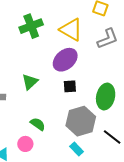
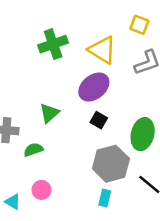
black square: (70, 86) -> (99, 120), turned 32
green semicircle: (38, 124) -> (33, 150), moved, turned -56
cyan rectangle: (77, 149) -> (105, 198), turned 56

